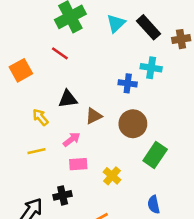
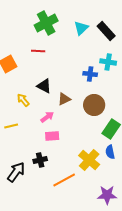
red line: (60, 53) -> (38, 51), turned -32
black triangle: (68, 99) -> (44, 86), turned 35
yellow line: (36, 151) -> (11, 126), moved
yellow cross: (112, 176) -> (89, 160), moved, size x1.5
blue semicircle: (154, 205) -> (110, 152), moved

